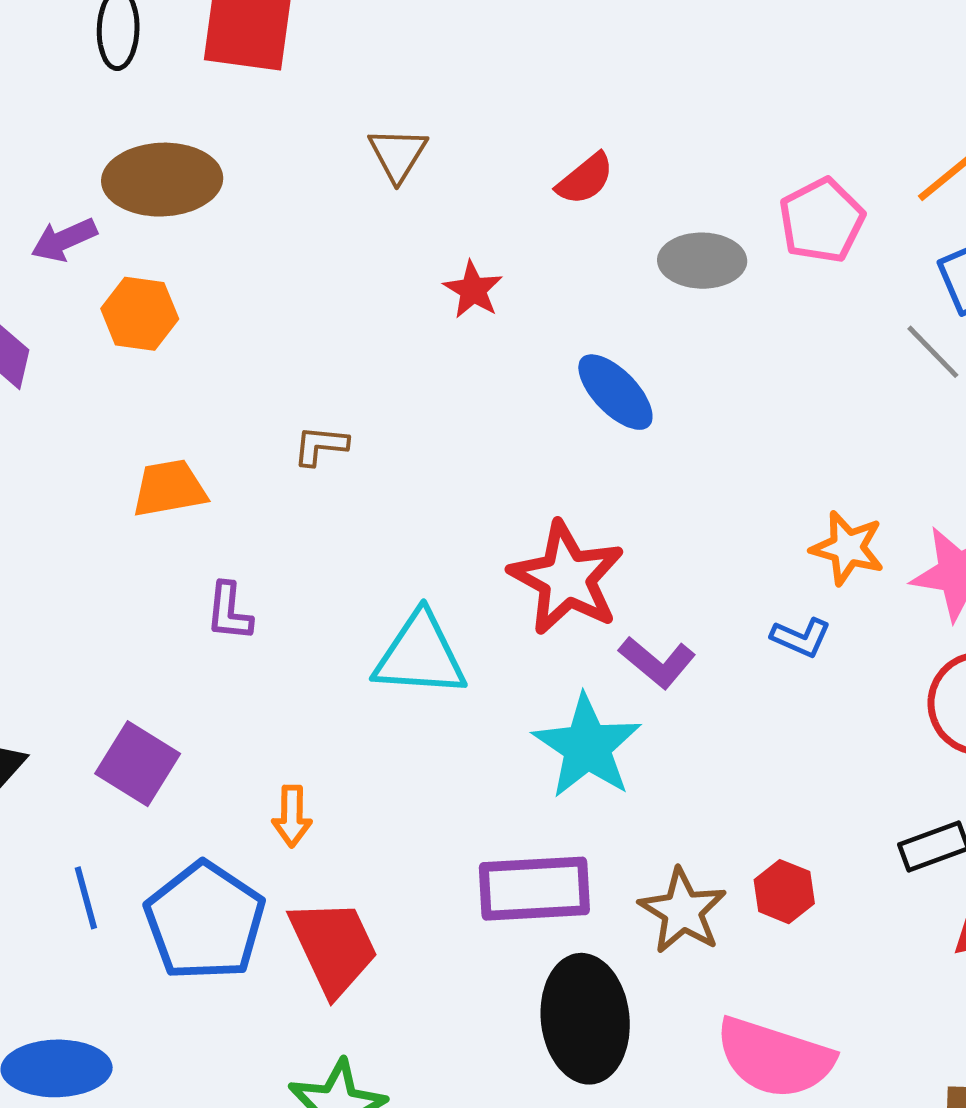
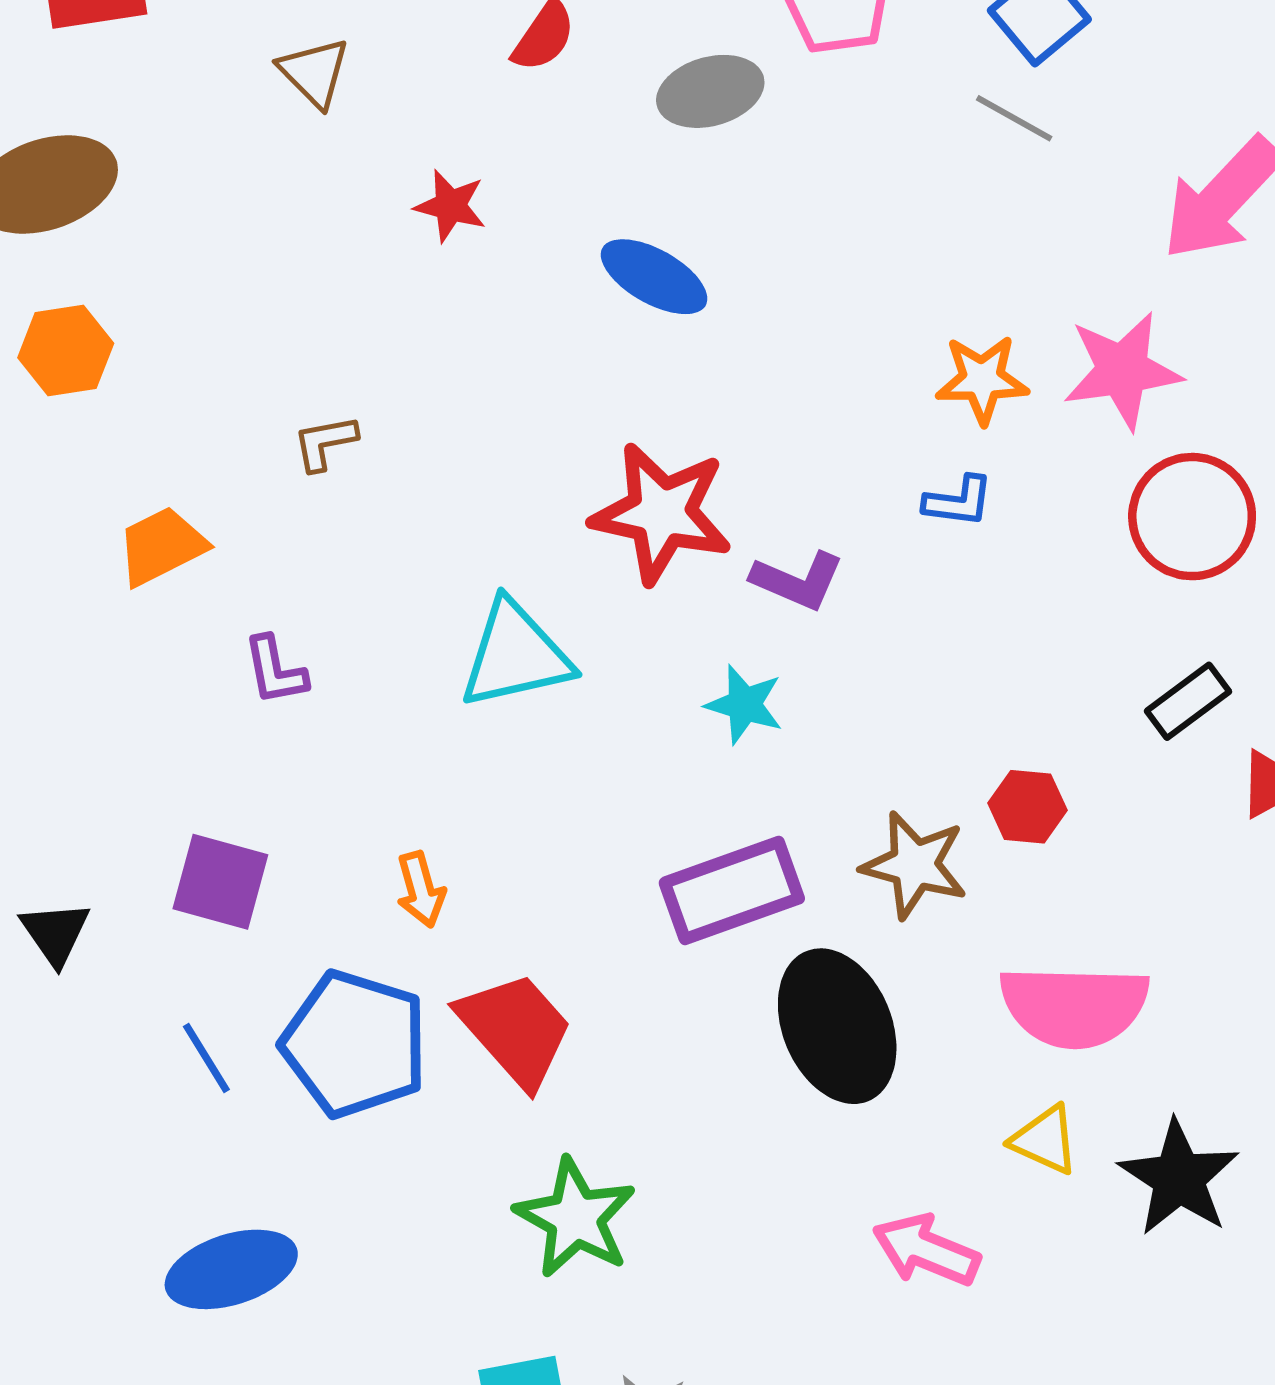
cyan star: (587, 746) -> (744, 704), size x0.6

